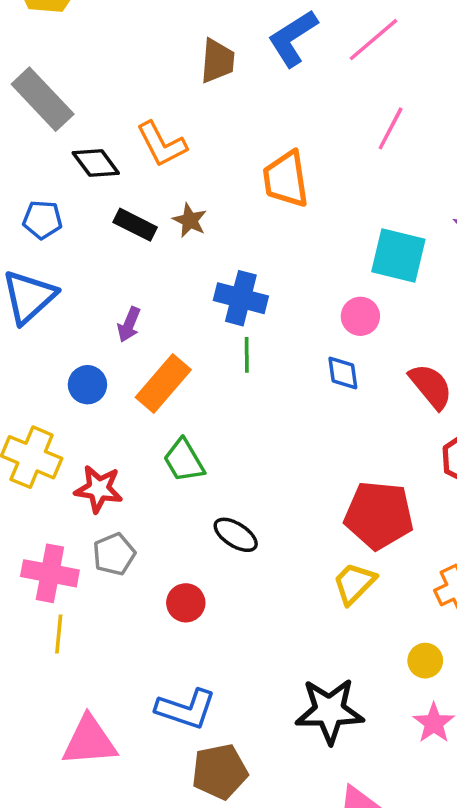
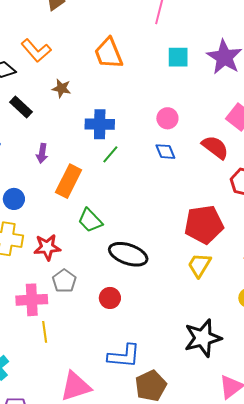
black rectangle: (135, 225) -> (21, 107), moved, turned 30
cyan square: (398, 255) -> (178, 57), moved, size x0.7
green line: (247, 355) -> (110, 154), turned 54
blue circle: (87, 385) -> (14, 199), moved
black ellipse: (236, 535) -> (128, 254), size x1.5

